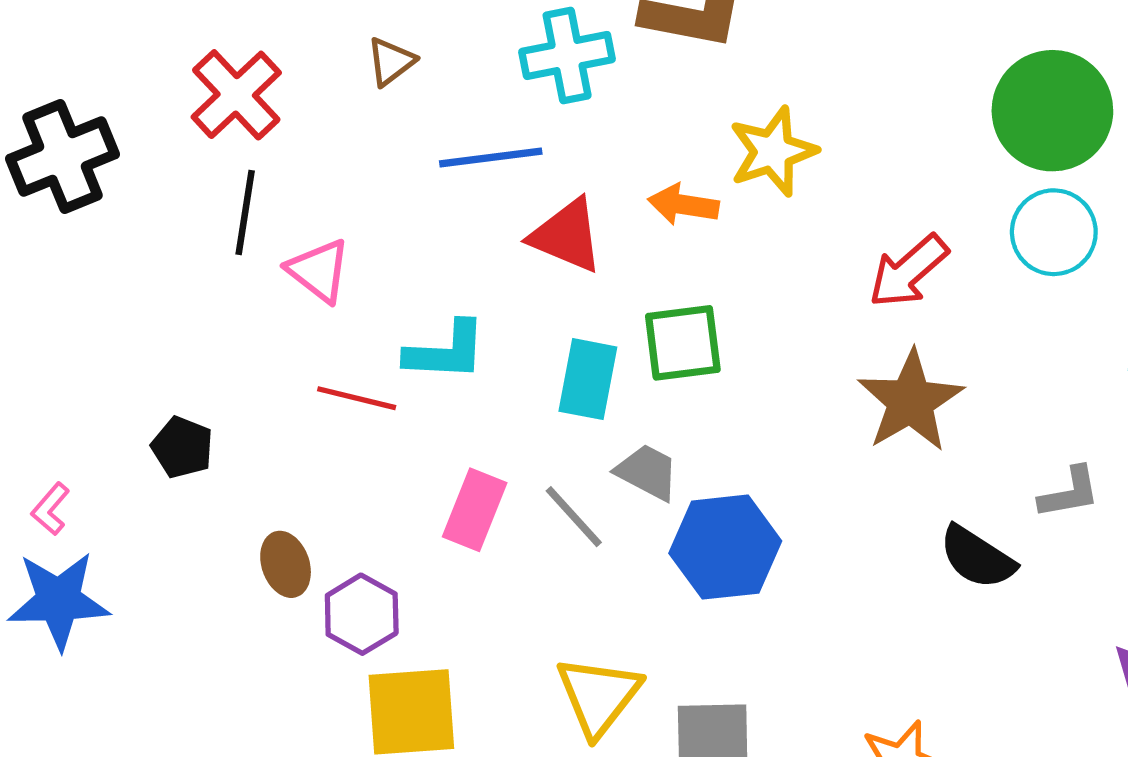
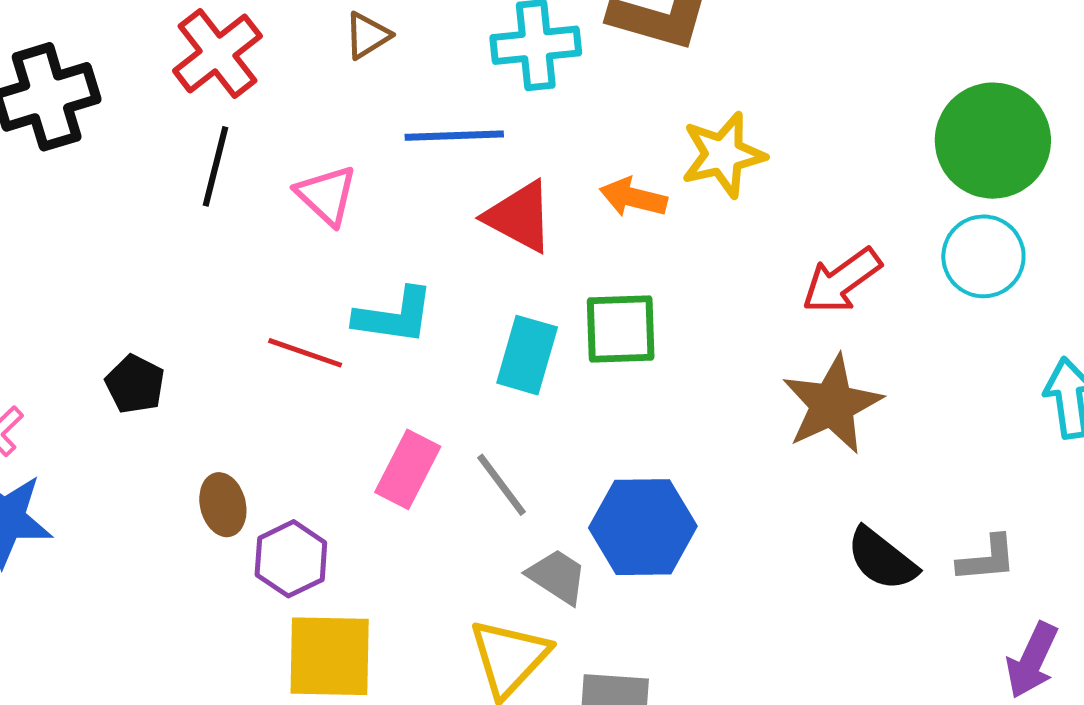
pink triangle: (319, 271) -> (327, 195), moved
gray trapezoid: (647, 472) -> (557, 577), moved
gray L-shape: (1069, 493) -> (987, 559), moved

